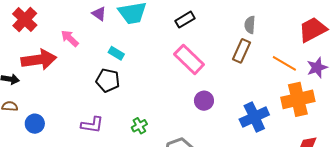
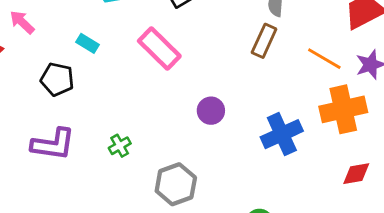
pink rectangle: (189, 59) -> (159, 49), moved
black pentagon: (108, 80) -> (57, 79), moved
purple L-shape: (92, 125) -> (53, 144), size x1.4

